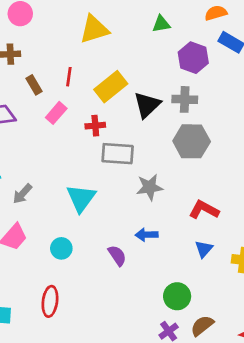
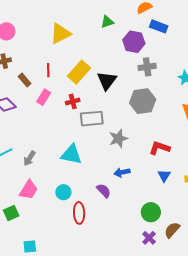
gray cross: (185, 99) -> (147, 67), moved
cyan triangle: (81, 198) -> (71, 154), turned -45
red ellipse: (50, 301) -> (79, 213), moved

